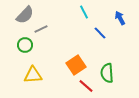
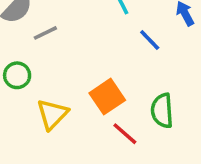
green circle: (25, 45) -> (17, 75), moved
yellow triangle: (33, 75) -> (52, 114), moved, turned -42

